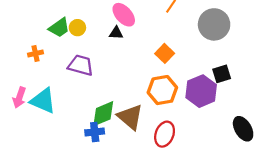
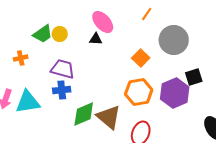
gray circle: (214, 24) -> (174, 40), moved
cyan triangle: (43, 101) -> (28, 102), turned -32
blue cross: (95, 132) -> (62, 90), moved

